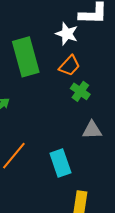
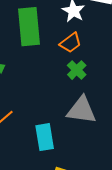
gray triangle: (92, 130) -> (82, 110), size x1.5

